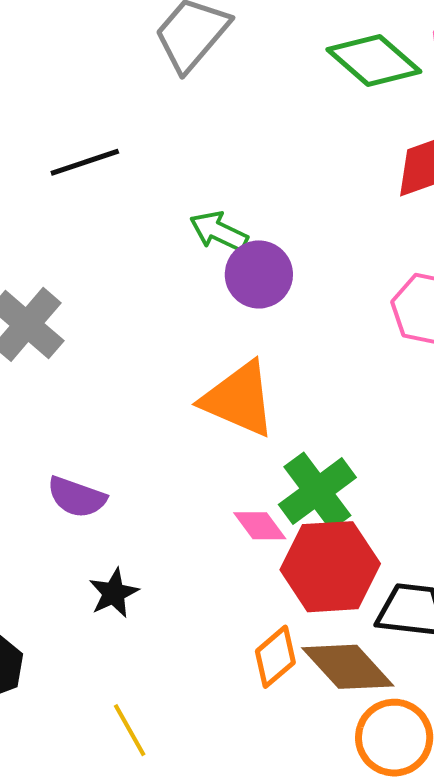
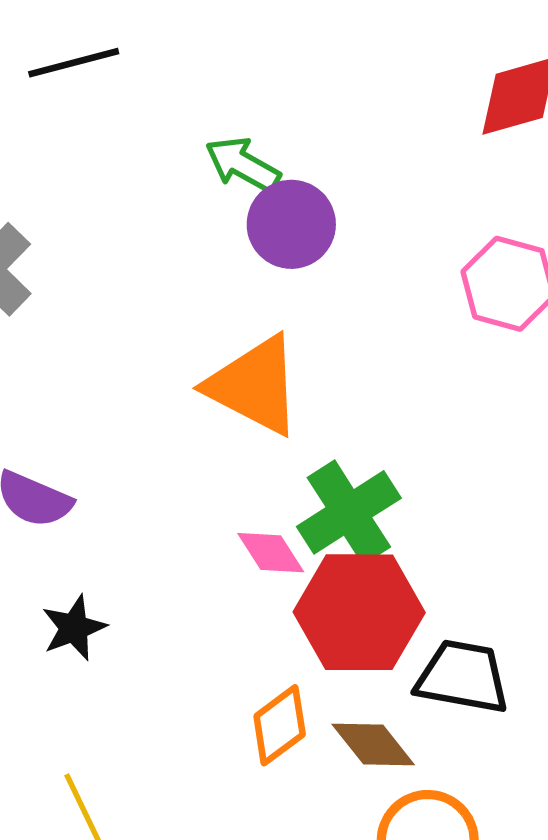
brown diamond: (348, 667) -> (373, 744), size x0.7

